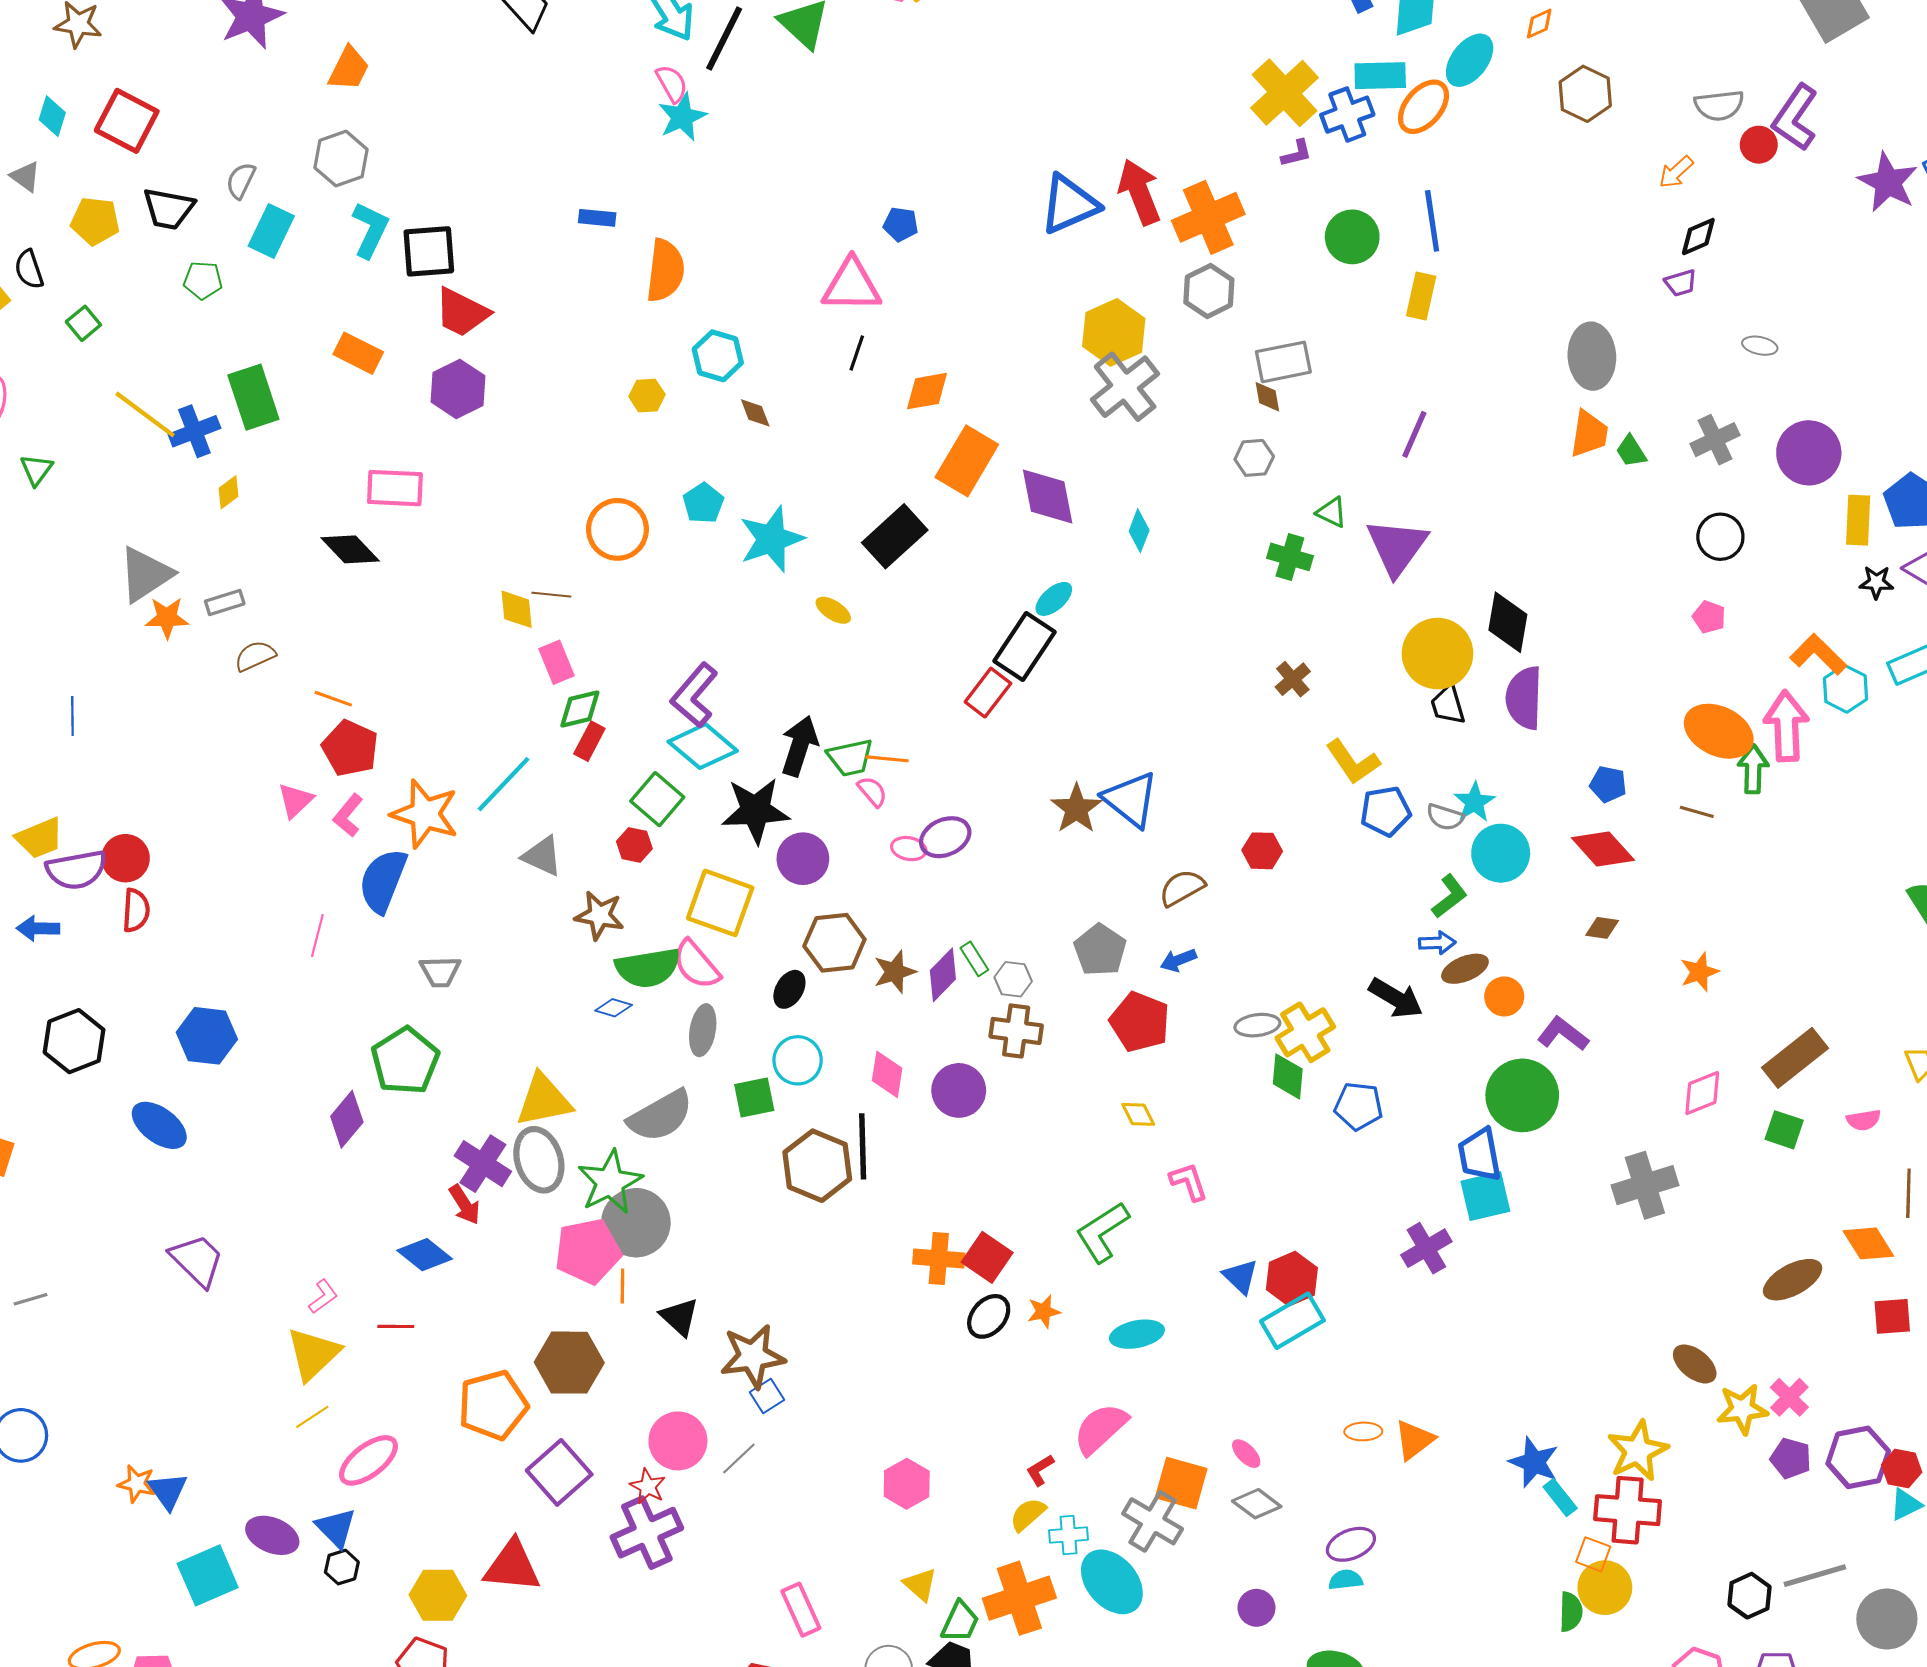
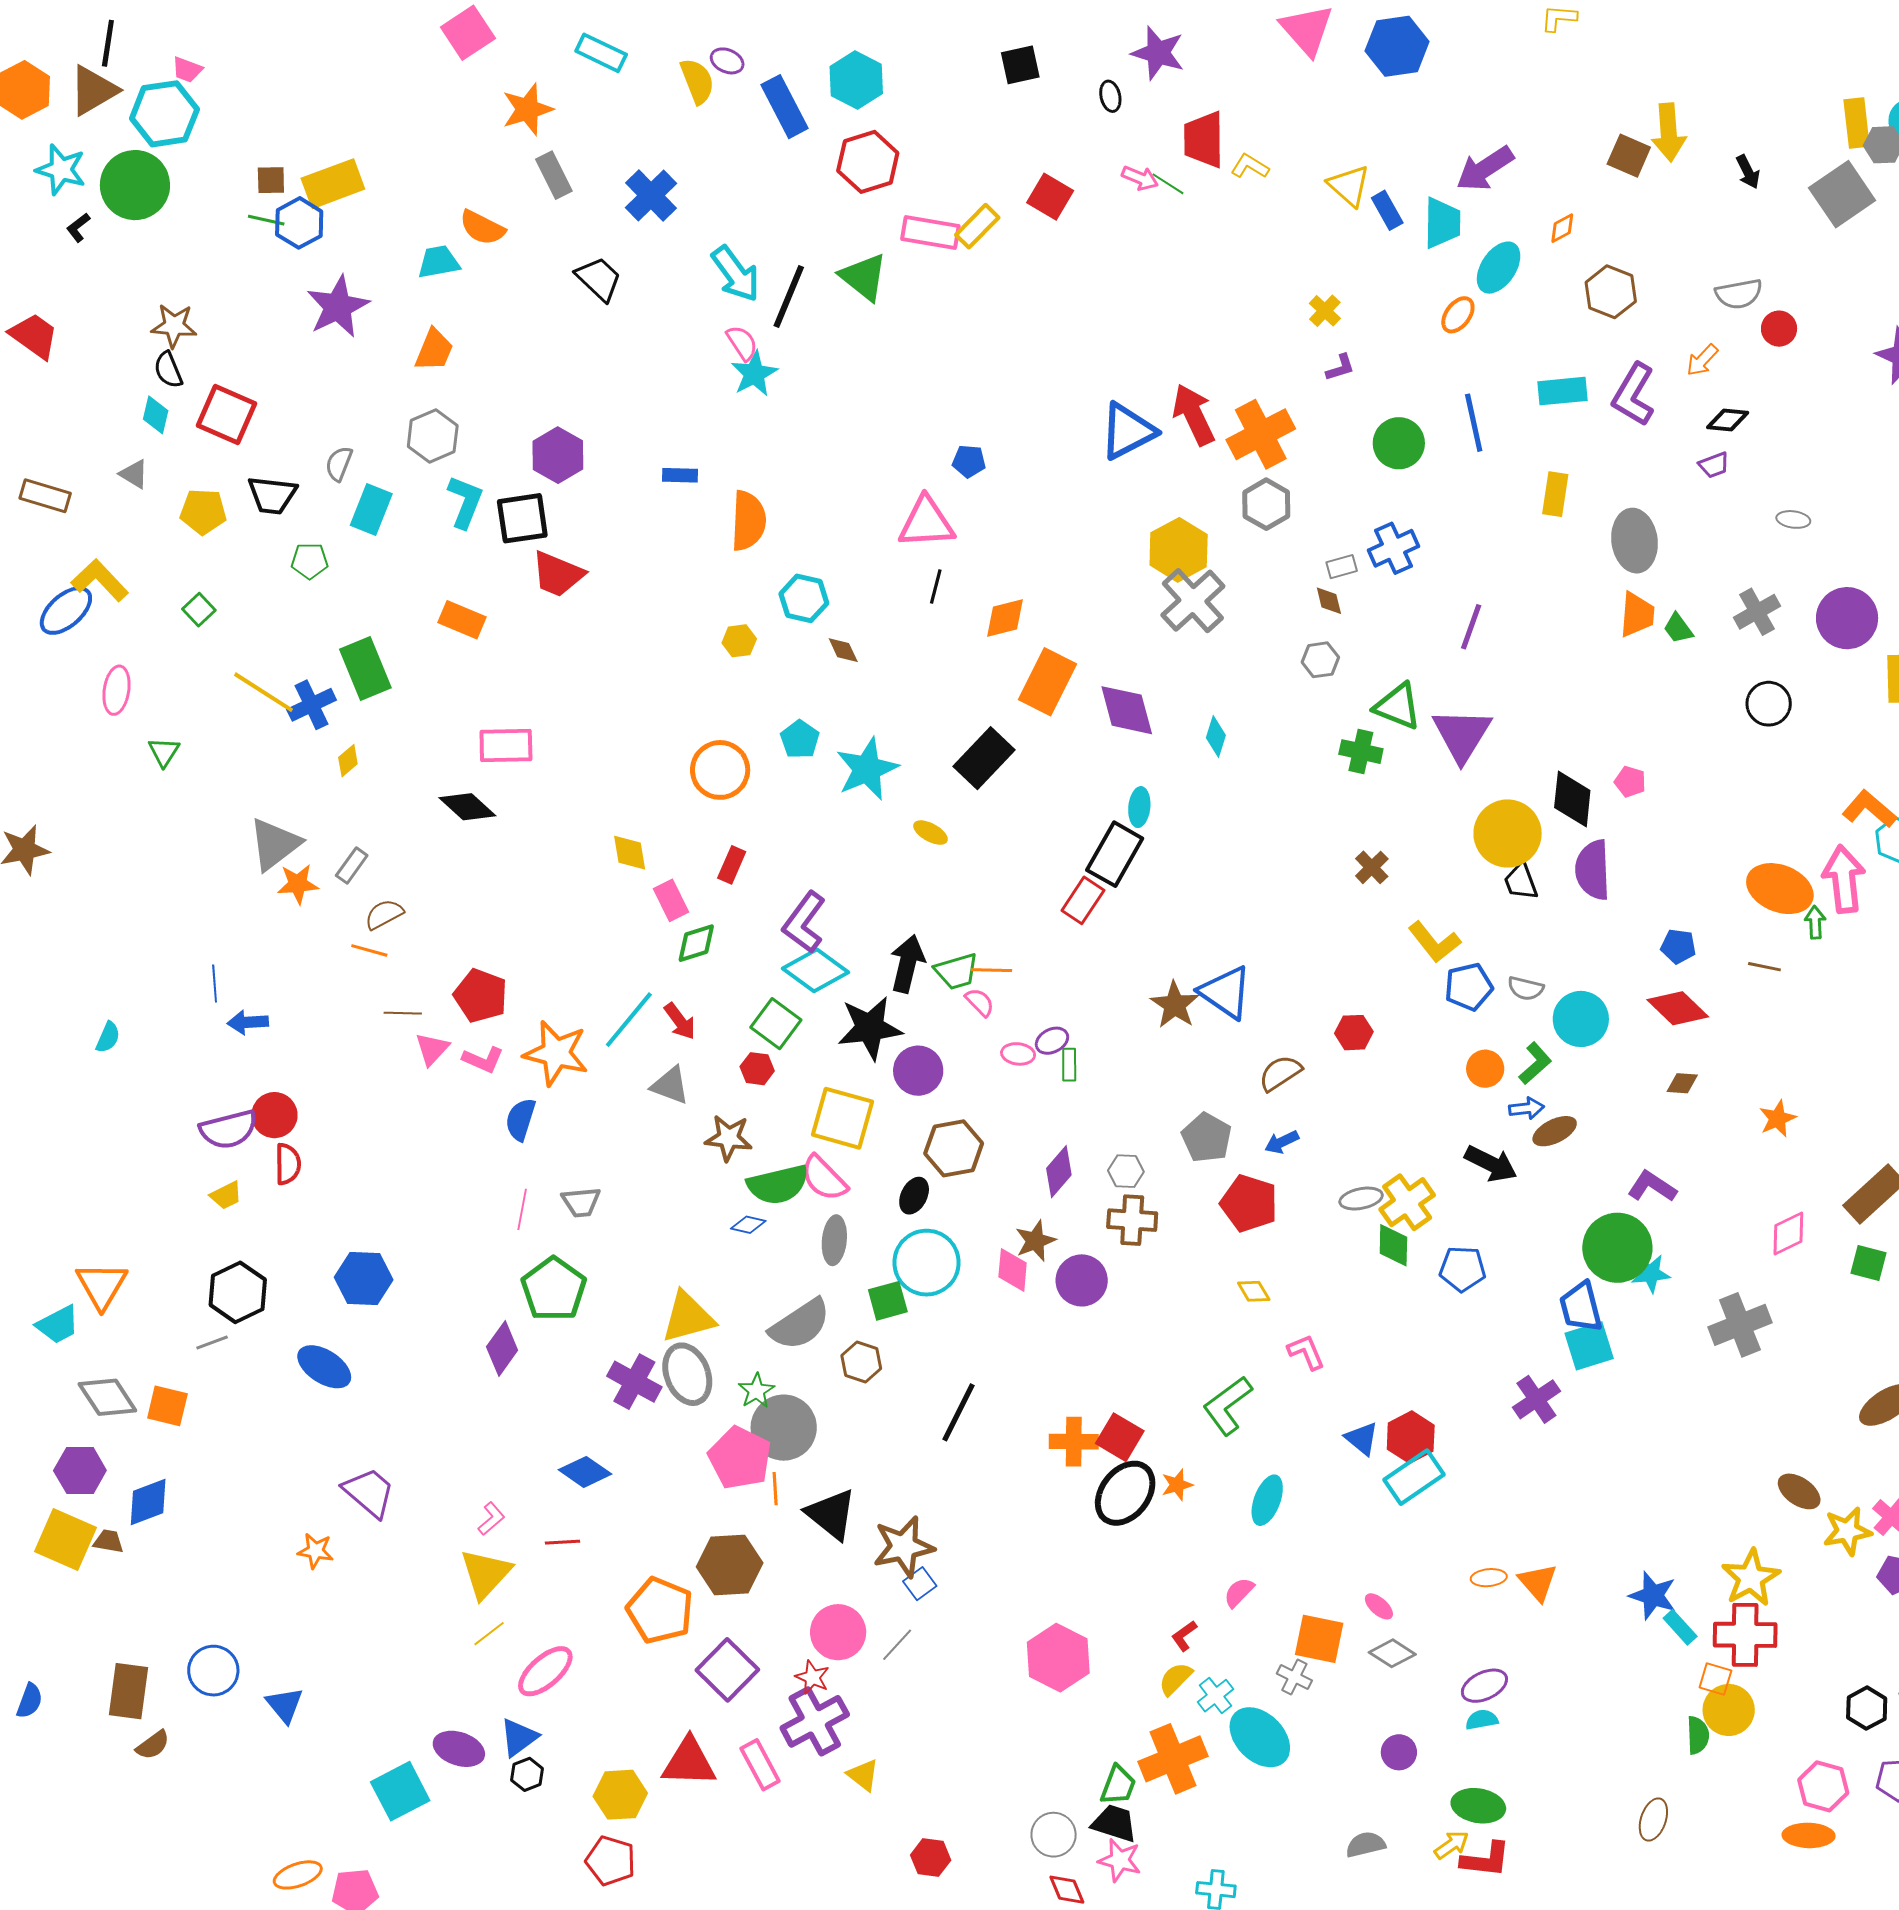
cyan rectangle: (1380, 76) -> (1562, 391), moved
yellow cross: (1284, 93) -> (1325, 311), size x0.5
orange ellipse: (1423, 107) -> (1458, 315), size x0.7
blue cross: (1347, 115) -> (1394, 548), moved
purple L-shape: (1795, 118) -> (1633, 395), moved
black diamond: (1698, 237) -> (1728, 420), turned 33
black semicircle: (29, 269) -> (168, 370), moved
yellow rectangle: (1421, 296) -> (1555, 494), moved
gray rectangle: (1283, 362) -> (1342, 567), size x0.6
purple hexagon: (458, 389) -> (558, 455), moved
green triangle: (1332, 512) -> (1398, 706), size x1.6
brown line: (551, 595) -> (403, 1013), moved
cyan ellipse: (1054, 599) -> (1139, 807), turned -39
gray rectangle: (225, 603) -> (352, 866), turned -33
pink pentagon: (1709, 617) -> (1630, 782), moved
orange line: (333, 699) -> (369, 950), moved
red rectangle: (589, 741) -> (732, 865), moved
green arrow: (1753, 769) -> (1815, 922), size x0.7
cyan star: (1474, 802) -> (1651, 1274), moved, turned 30
pink L-shape: (348, 815) -> (483, 1060), turned -102
purple ellipse: (945, 837) -> (1052, 1041), size x0.7
yellow trapezoid: (39, 838) -> (226, 1195), moved, size x0.7
blue semicircle: (383, 881) -> (520, 1119), size x0.7
blue arrow: (38, 928) -> (248, 1022), moved
pink line: (317, 935) -> (522, 1209), moved
green rectangle: (974, 959) -> (1069, 1065), moved, turned 36
brown star: (895, 972) -> (1035, 1241), moved
orange circle: (1504, 996) -> (1485, 1069), moved
cyan circle: (798, 1060) -> (927, 1263), size x1.4
black line: (863, 1146) -> (959, 1412), moved, turned 32
brown hexagon: (817, 1166) -> (861, 1362), moved, size x0.6
green star: (610, 1182) -> (756, 1391), size x0.6
red arrow: (465, 1205) -> (680, 1021), moved
pink pentagon: (588, 1251) -> (740, 1458), turned -30
gray line: (30, 1299) -> (212, 1343), moved
black ellipse: (989, 1316) -> (1125, 1493), size x1.5
black triangle: (679, 1317) -> (831, 1514), size x1.4
cyan ellipse: (1137, 1334) -> (1267, 1500), turned -54
orange pentagon: (493, 1405) -> (660, 1610), turned -30
pink semicircle: (1101, 1429) -> (1239, 1592), size x0.6
orange triangle: (1414, 1440) -> (1538, 1582), turned -30
orange star: (137, 1484) -> (316, 1551), moved
pink hexagon: (907, 1484) -> (1058, 1658), size x1.4
blue triangle: (168, 1491) -> (285, 1705), moved
gray cross: (1153, 1521) -> (1294, 1677), size x0.6
blue triangle: (336, 1528) -> (519, 1737), turned 42
cyan cross: (1069, 1535) -> (1216, 1696), turned -30
yellow triangle: (920, 1585) -> (863, 1775), moved
pink rectangle: (801, 1610) -> (760, 1765), moved

